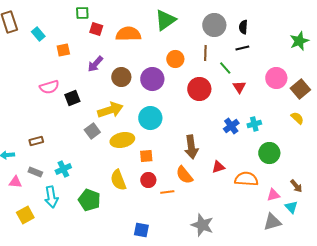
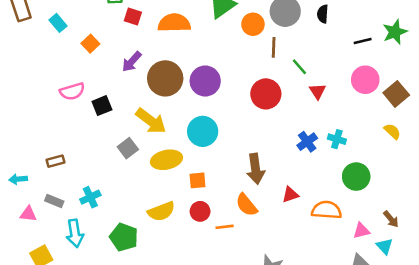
black line: (242, 48) -> (363, 41), moved
orange square: (63, 50) -> (90, 44), turned -32
orange circle: (175, 59) -> (253, 24), moved
brown circle: (121, 77) -> (165, 78), size x1.4
yellow arrow: (110, 110) -> (151, 121), turned 55
cyan cross: (254, 124) -> (337, 139), turned 32
yellow semicircle: (118, 180) -> (161, 211), turned -90

